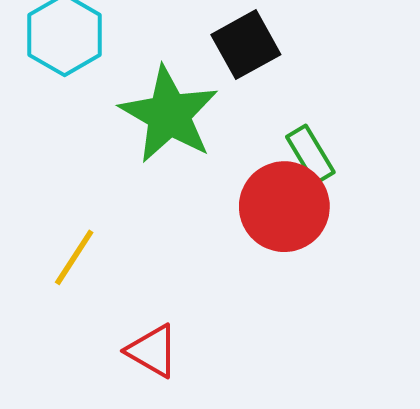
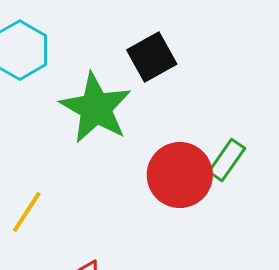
green rectangle: (310, 154) -> (227, 160), moved, turned 66

